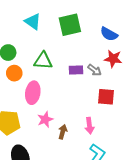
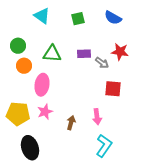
green square: (70, 25) -> (78, 19), size x0.6
blue semicircle: (109, 34) -> (113, 18), moved
purple rectangle: (76, 70) -> (84, 54), moved
pink star: (45, 119) -> (45, 112), moved

